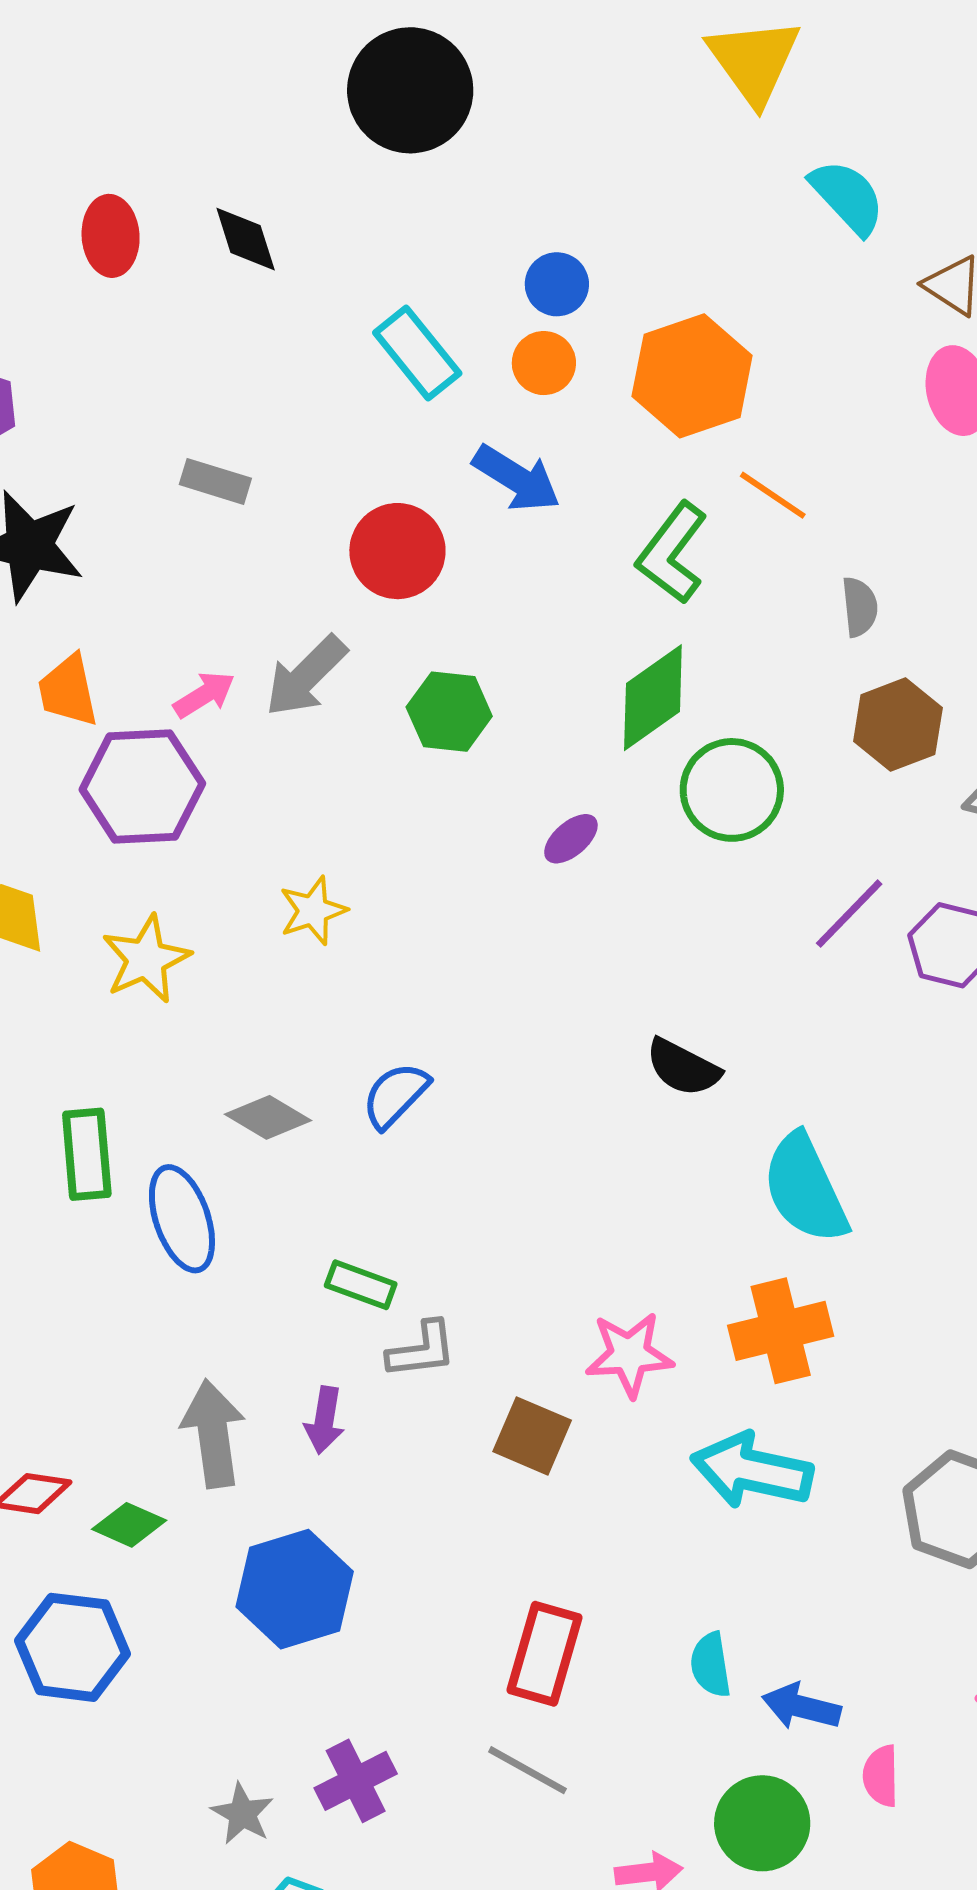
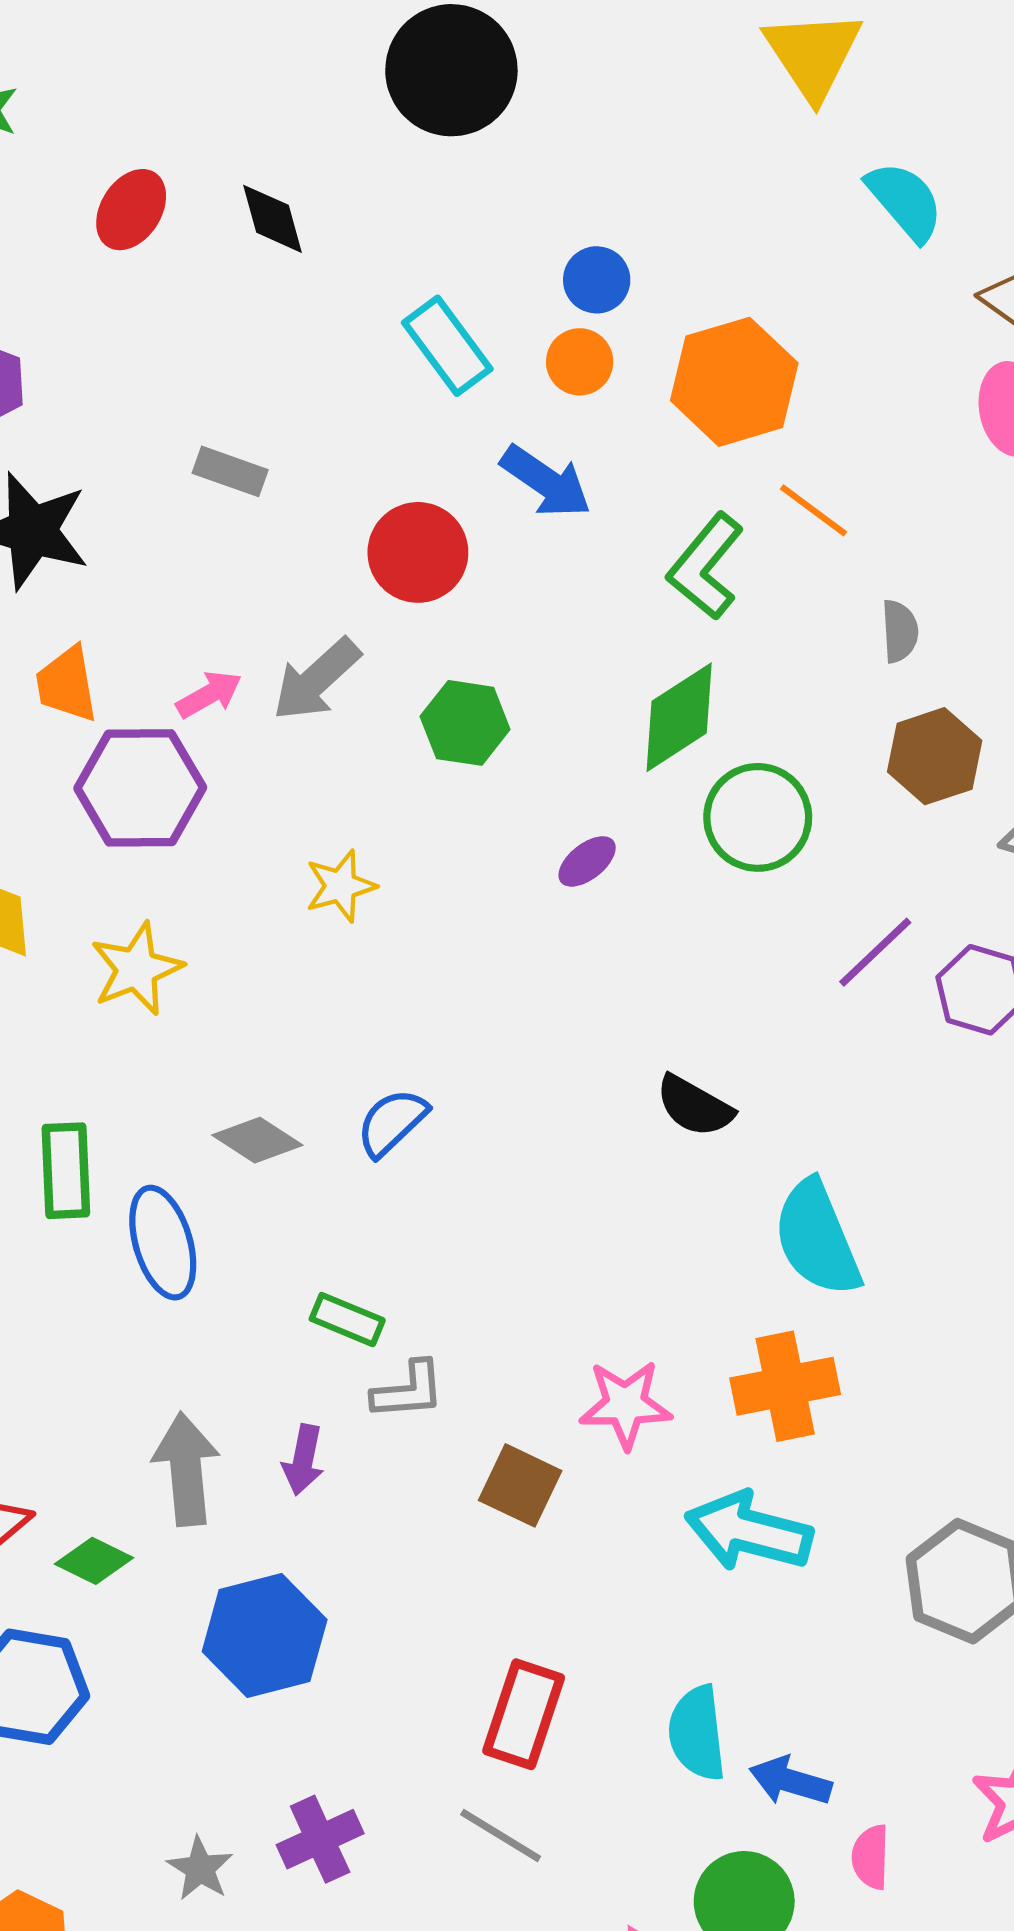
red ellipse: (111, 236) -> (131, 210), turned 34
yellow star: (313, 911) -> (341, 886), moved
cyan semicircle: (711, 1665) -> (697, 1733), size x1.4

